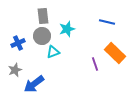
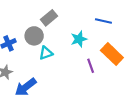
gray rectangle: (43, 16) -> (49, 18), moved, turned 56
cyan star: (67, 29) -> (79, 39), moved

